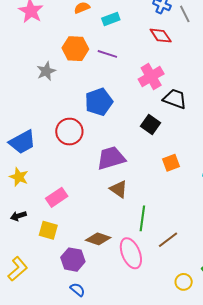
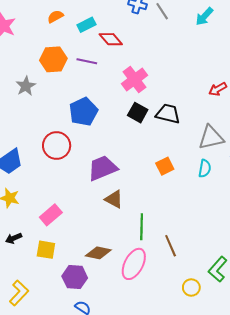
red diamond: (161, 36) -> (111, 39), moved
black trapezoid: (175, 99) -> (168, 114), moved
black square: (150, 124) -> (138, 113), moved
brown line: (168, 240) -> (171, 246), turned -70
pink ellipse: (131, 253) -> (134, 264), turned 56

